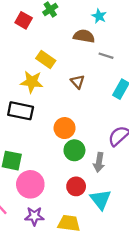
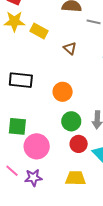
yellow star: (32, 82) -> (14, 21), moved
green circle: (74, 150) -> (71, 121), moved
purple star: (34, 216) -> (33, 178), moved

